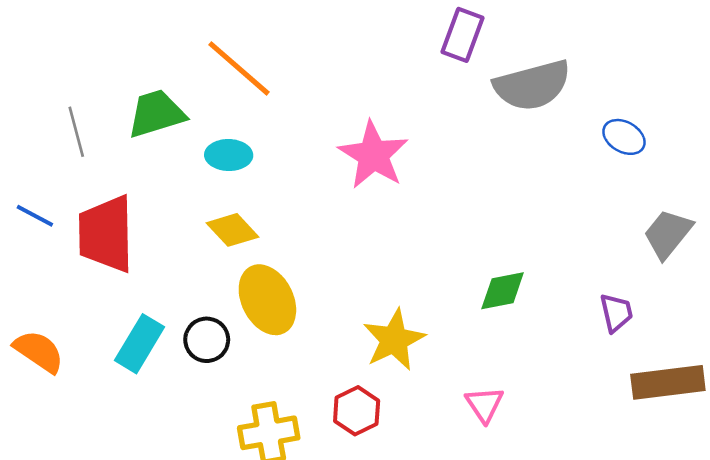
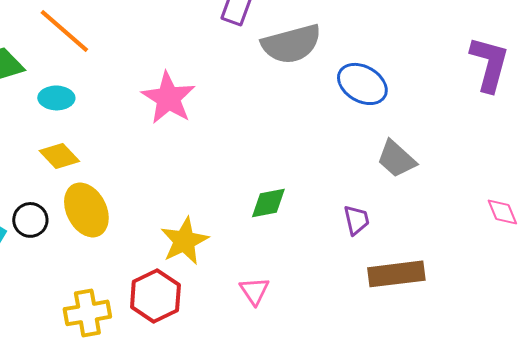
blue ellipse: (624, 137) -> (362, 84), size x1.5
gray trapezoid: (668, 234) -> (396, 159), turned -87
black circle: (207, 340) -> (30, 220), moved
red hexagon: (357, 411) -> (155, 296), size x1.4

